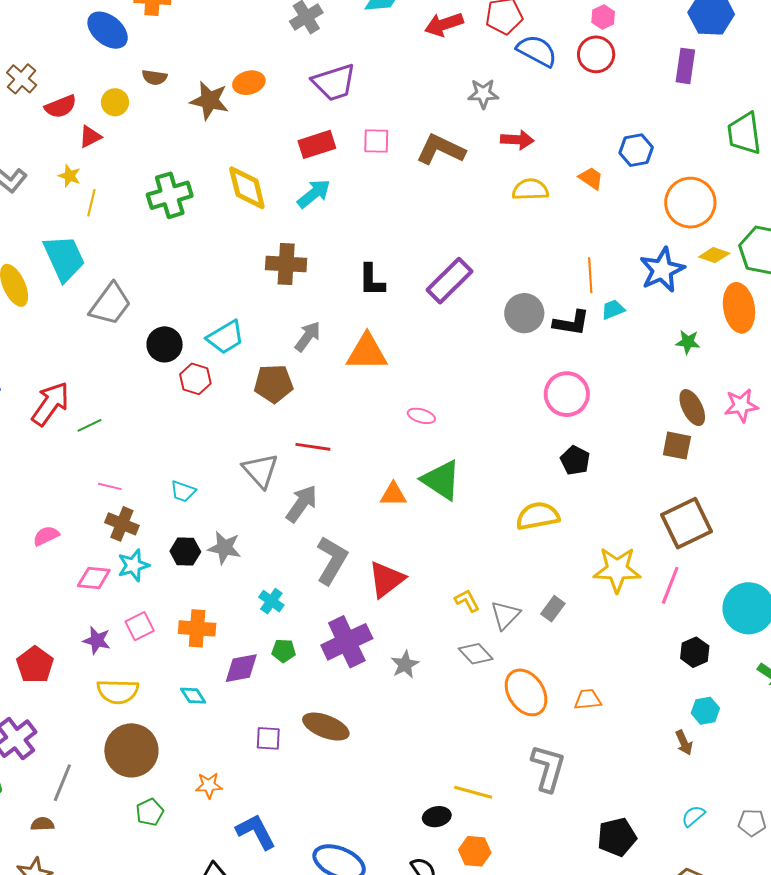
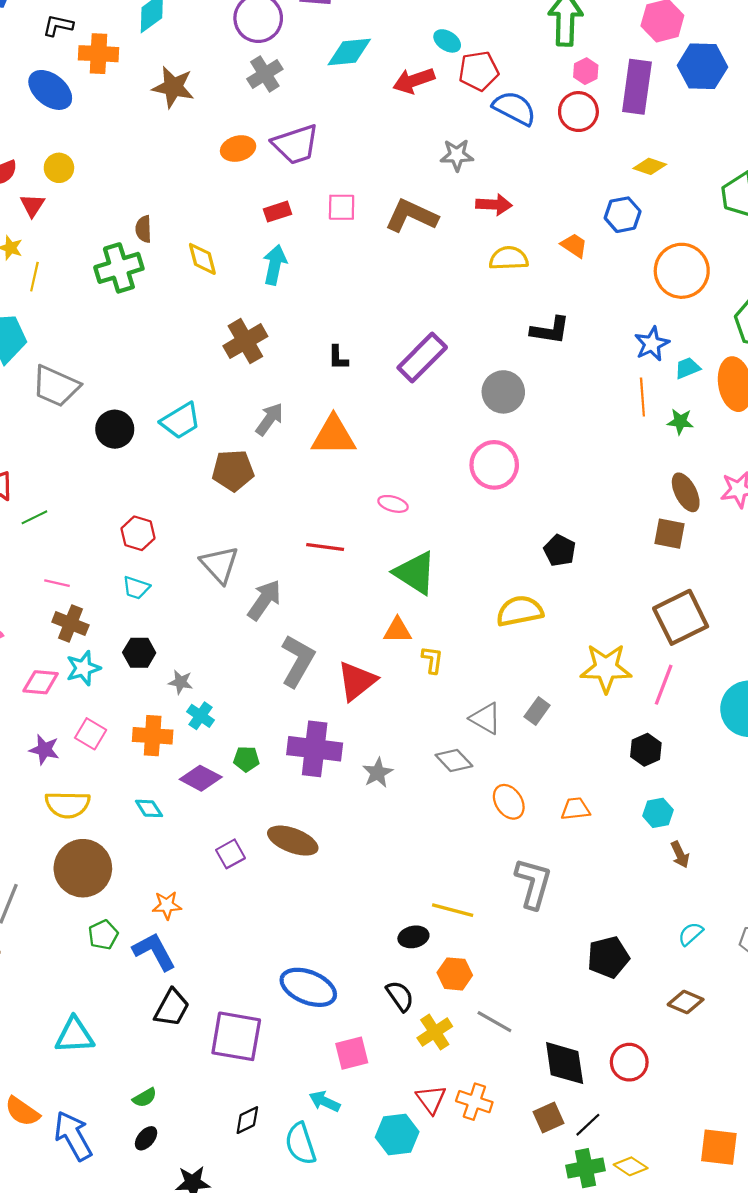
purple rectangle: (685, 66) -> (637, 87), moved, size x1.4
brown semicircle: (155, 77) -> (144, 229), moved, turned 80
orange ellipse: (249, 83) -> (238, 149), moved
brown star: (210, 101) -> (173, 87), moved
red triangle: (90, 137) -> (32, 205), turned -30
red rectangle: (317, 144) -> (277, 212), size x0.7
yellow diamond: (247, 188) -> (202, 259), size x0.7
cyan arrow: (314, 194) -> (275, 265), turned -39
yellow diamond: (714, 255) -> (650, 166), moved
brown cross: (286, 264) -> (245, 341), turned -33
blue star: (662, 270) -> (652, 344), size x0.7
orange line: (590, 275) -> (642, 397), moved
black L-shape: (372, 280) -> (338, 358), size x0.7
gray trapezoid: (110, 304) -> (56, 386), turned 78
cyan trapezoid: (613, 309) -> (687, 368), moved
black L-shape: (571, 323) -> (550, 330), moved
red hexagon: (195, 379) -> (138, 533), moved
pink circle: (567, 394) -> (494, 465), moved
red line: (313, 447) -> (325, 547), moved
orange triangle: (393, 494) -> (397, 630), moved
gray star: (224, 548) -> (181, 682), moved, size x0.7
cyan cross: (271, 601) -> (201, 716), moved
yellow L-shape: (467, 601) -> (432, 660), moved, turned 36
gray triangle: (505, 615) -> (486, 718), turned -44
pink square: (140, 626) -> (91, 734), turned -32
purple cross: (347, 642) -> (315, 749), turned 33
black hexagon: (695, 652) -> (646, 750), moved
purple diamond: (241, 668) -> (201, 778), turned 39
orange ellipse: (526, 692) -> (509, 802), size x0.7
cyan hexagon: (705, 711) -> (658, 813), moved
purple square: (268, 738) -> (231, 854), turned -32
blue L-shape: (256, 832) -> (154, 951), moved

